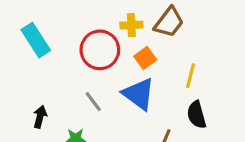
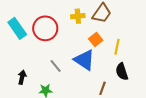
red circle: (100, 50) -> (45, 28), moved
orange square: (145, 58) -> (96, 40), moved

